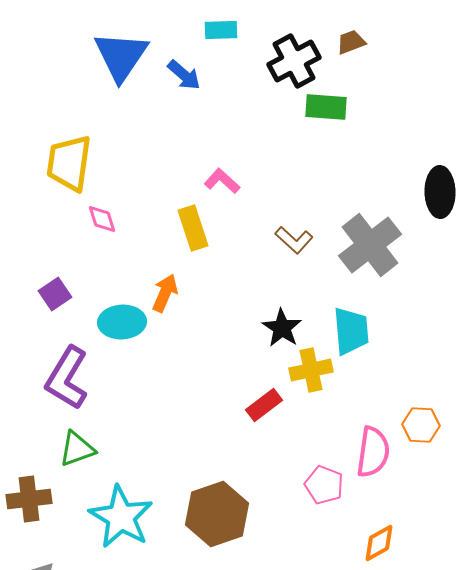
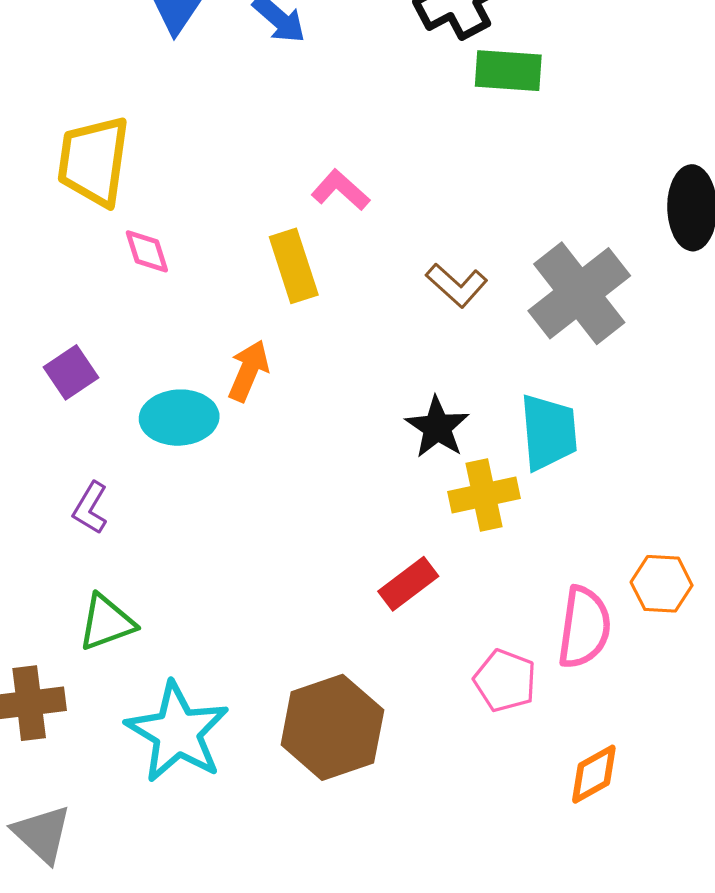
purple L-shape: (67, 378) -> (90, 508), size x0.5
red rectangle: (264, 405) -> (408, 584), moved

